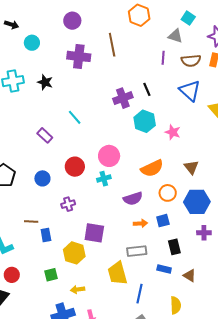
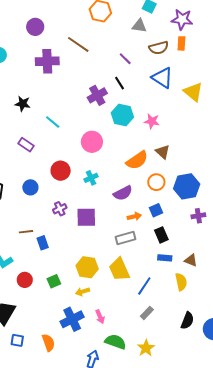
brown line: (112, 45) -> (78, 44), turned -35
purple line: (163, 58) -> (125, 59), moved, turned -40
black star: (45, 82) -> (23, 104), moved
pink circle: (109, 156) -> (92, 142), moved
brown triangle: (191, 167) -> (163, 152), moved
purple square: (94, 233) -> (86, 217), moved
black rectangle: (174, 247) -> (161, 235), moved
gray rectangle: (137, 251) -> (126, 238), moved
yellow hexagon: (74, 253) -> (87, 267), moved
red circle: (12, 275) -> (25, 280), moved
blue line: (140, 294) -> (144, 286), turned 30
yellow semicircle: (176, 305) -> (181, 282), moved

